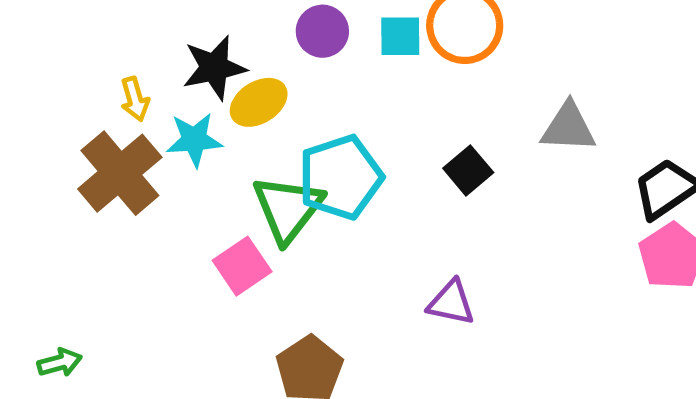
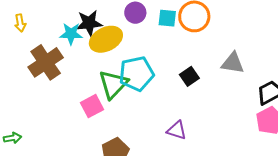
yellow arrow: (135, 99) -> (20, 23), moved
yellow ellipse: (259, 102) -> (106, 39), size x1.4
cyan star: (194, 140) -> (71, 34), moved

